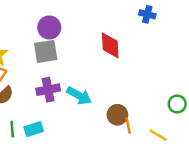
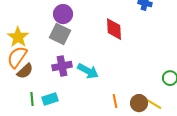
gray square: (46, 51) -> (60, 34), turned 35
brown circle: (117, 115) -> (139, 103), moved
orange line: (128, 126) -> (115, 101), moved

